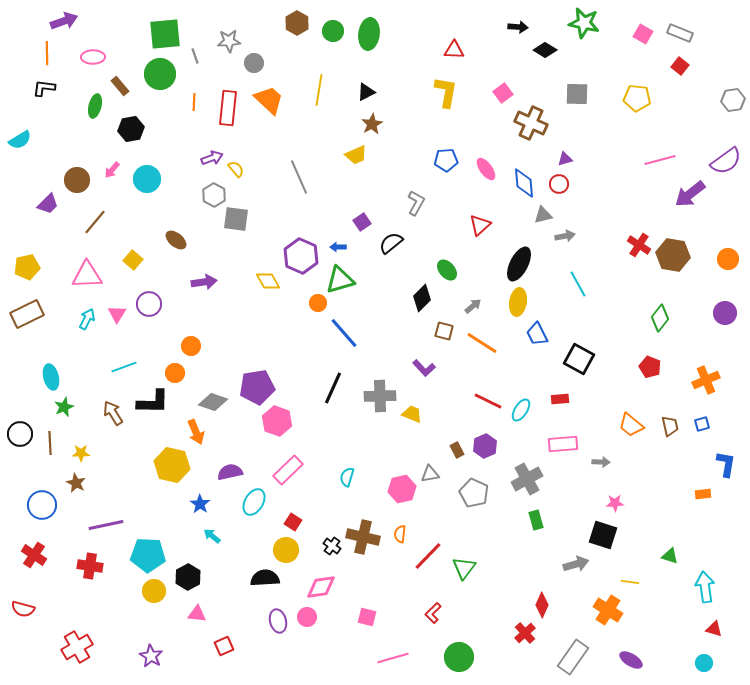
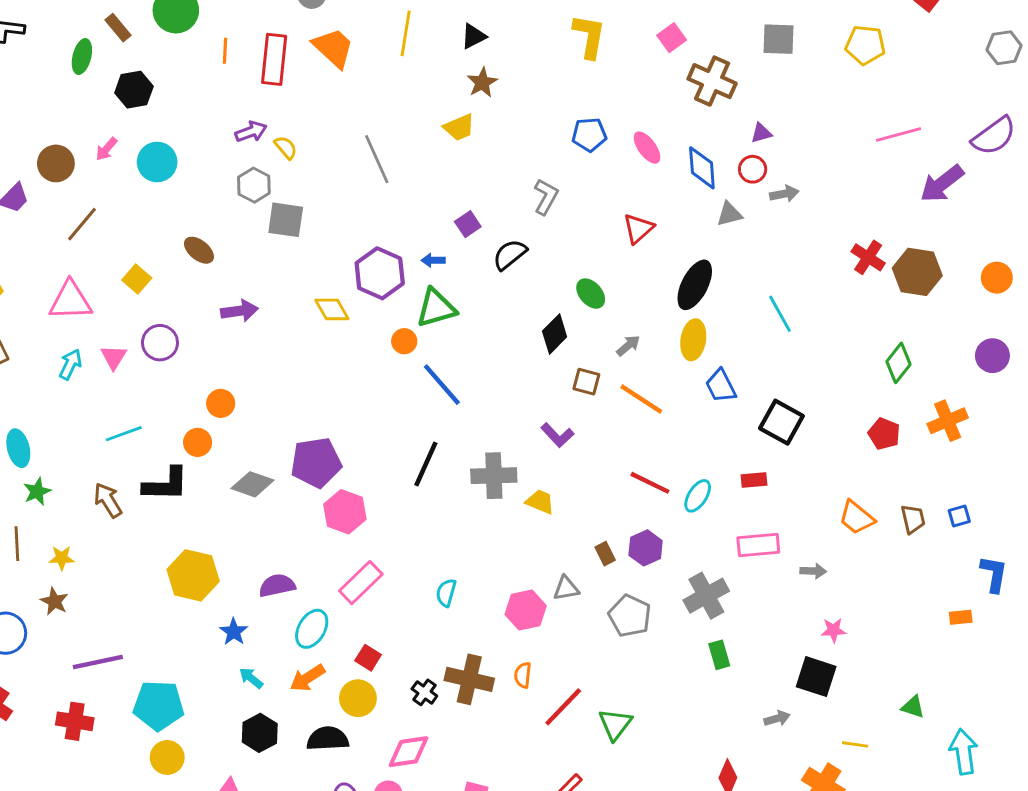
gray arrow: (565, 236) -> (784, 194), moved
orange cross: (706, 380) -> (948, 421), moved
orange arrow: (196, 432) -> (307, 678), moved, turned 80
gray arrow: (576, 564) -> (777, 718), size x0.7
black hexagon: (188, 577) -> (260, 733), moved

